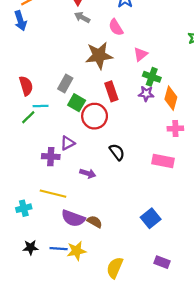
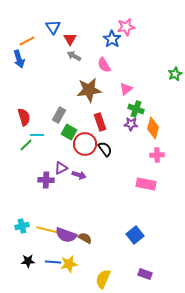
black semicircle: (117, 152) -> (105, 149), moved
purple arrow: (88, 173) -> (79, 175), moved
yellow line: (53, 194) -> (48, 230), moved

